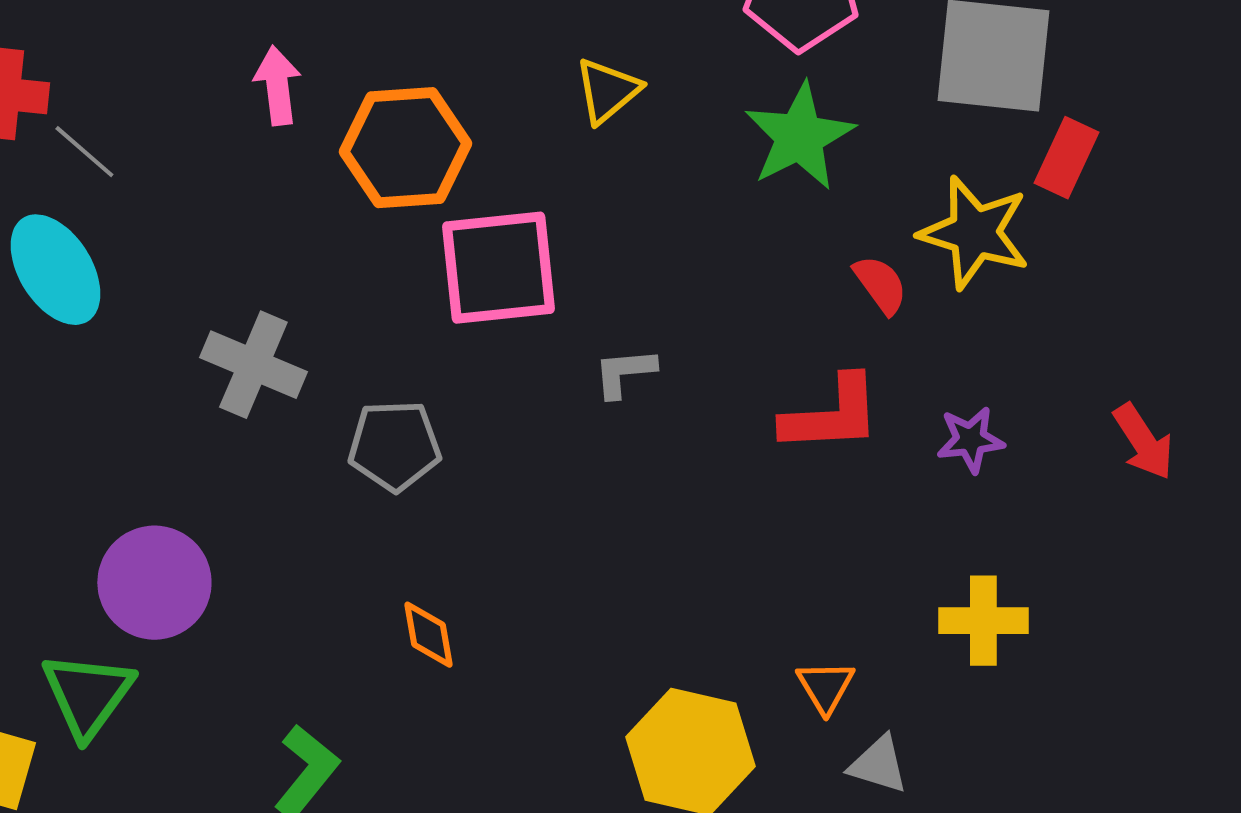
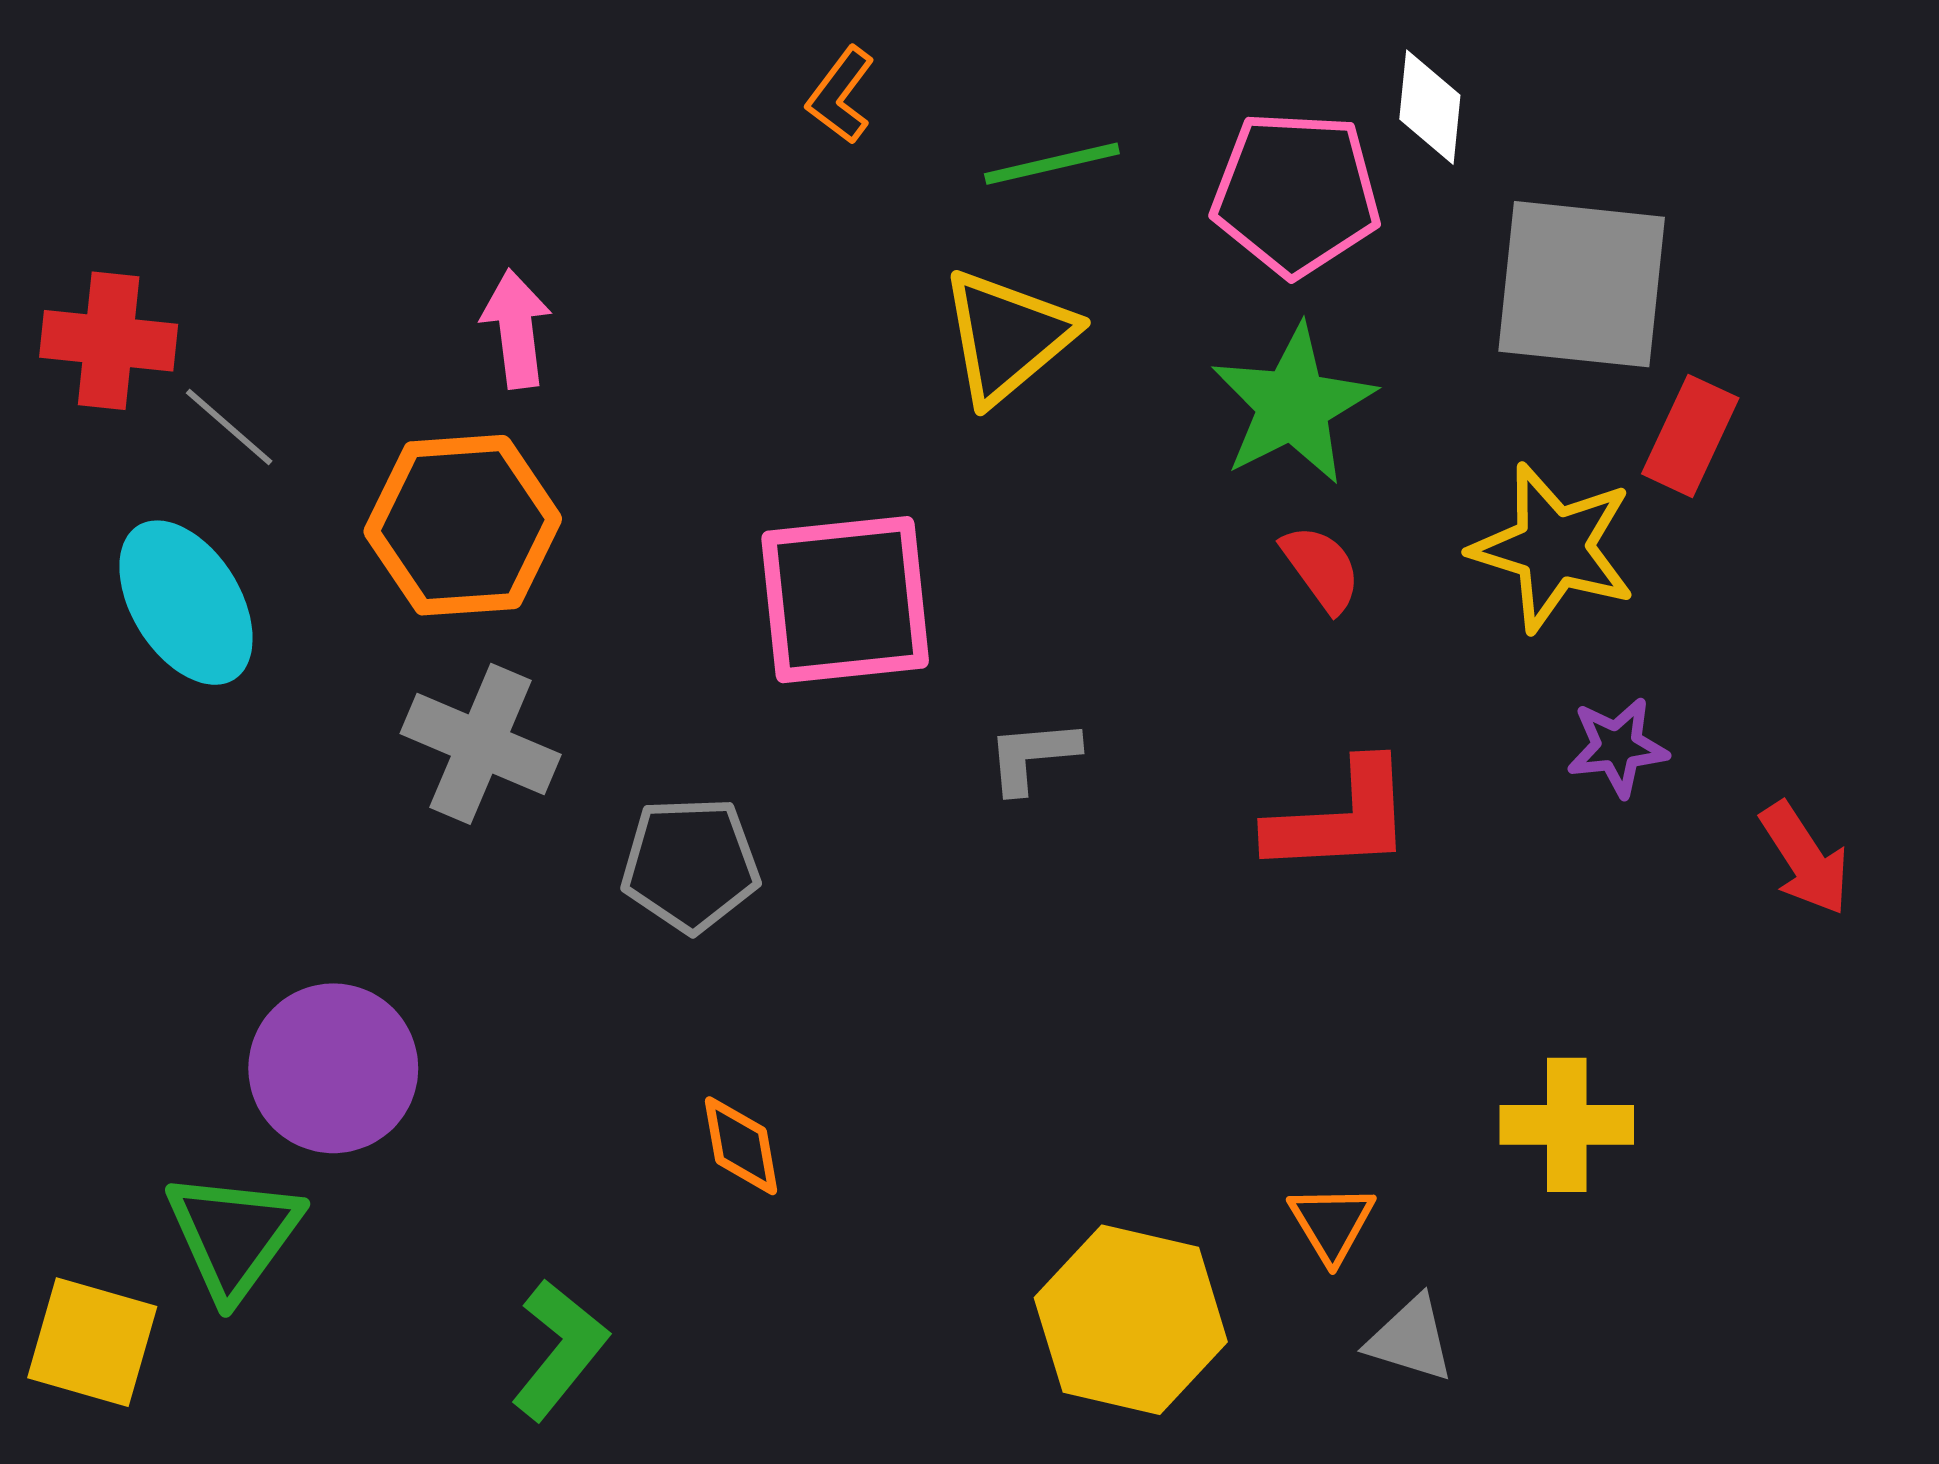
yellow triangle: (607, 91) -> (1007, 336), size x1.4
orange hexagon: (405, 148) -> (463, 525), moved
red semicircle: (880, 285) -> (1321, 568), moved
purple star: (970, 440) -> (1617, 747), moved

